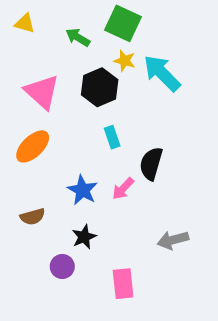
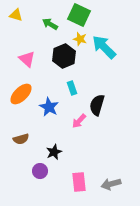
pink triangle: (42, 92) -> (27, 59), size x0.7
blue star: (83, 190) -> (49, 107), moved
gray arrow: (173, 240) -> (111, 184), moved

